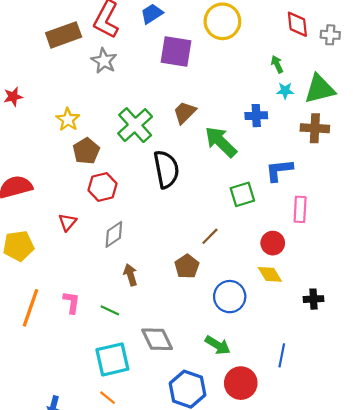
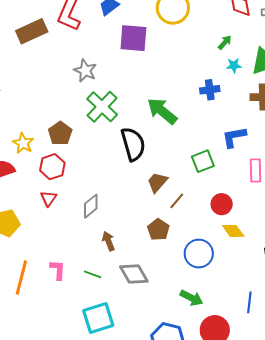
gray star: (104, 61) -> (85, 71), moved
green arrow: (277, 64) -> (225, 42), turned 70
brown trapezoid: (185, 113) -> (157, 182), moved
yellow star: (68, 120) -> (23, 143), moved
green arrow: (221, 142) -> (162, 111), moved
red hexagon: (103, 187) -> (52, 167), moved
red circle: (273, 243) -> (222, 204), moved
gray diamond: (157, 339) -> (134, 274), moved

